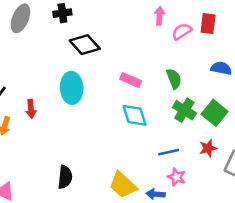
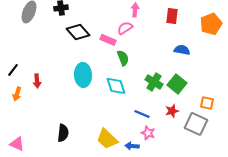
pink semicircle: (182, 31) -> (125, 28), moved
green semicircle: (174, 79) -> (123, 58), moved
pink rectangle: (131, 80) -> (108, 40), moved
cyan ellipse: (72, 88) -> (83, 75), moved
blue line: (169, 152) -> (142, 114), turned 35

